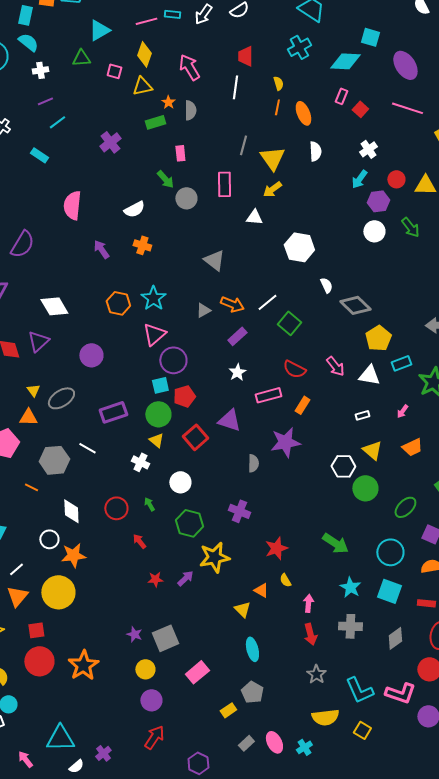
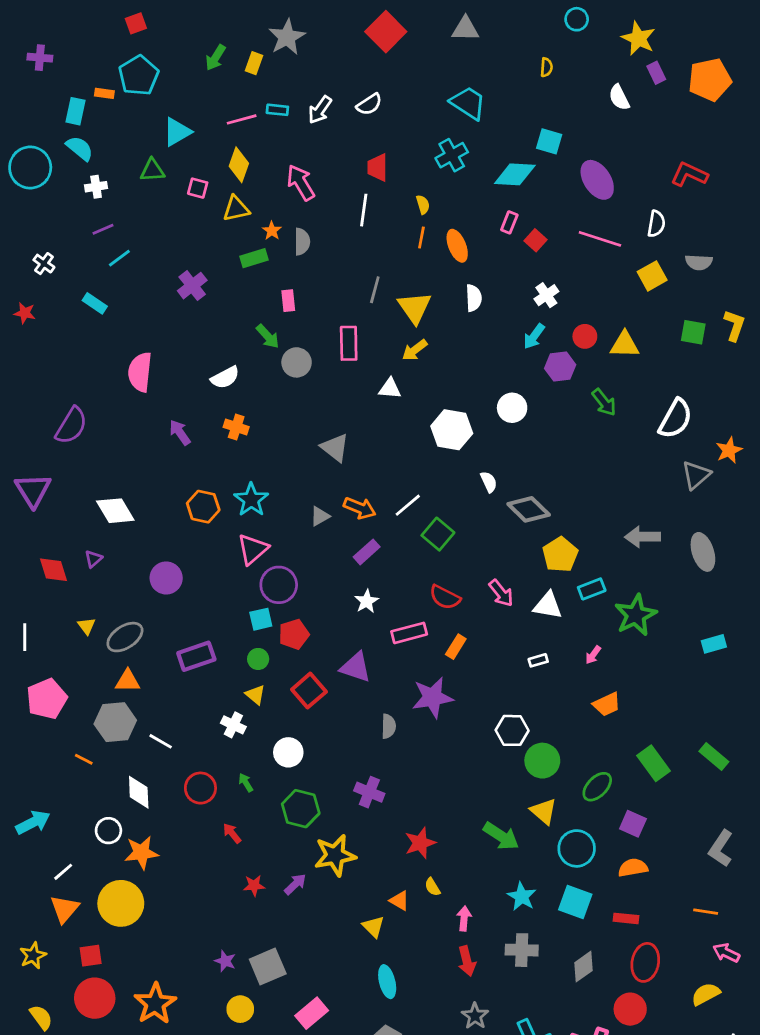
white circle: (374, 231) -> (512, 408), moved
purple triangle: (38, 341) -> (93, 559), size x0.6
green circle: (158, 414) -> (258, 659), size x0.6
orange triangle: (28, 417) -> (128, 681), moved
white line: (87, 448) -> (161, 741), moved
yellow triangle: (372, 450) -> (544, 811), moved

